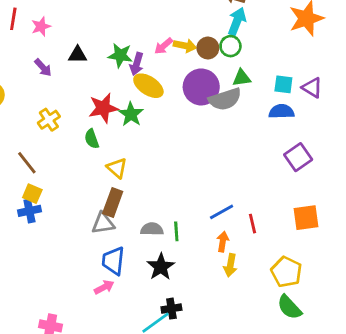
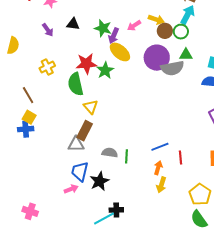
yellow arrow: (185, 46) -> (156, 19), moved
green semicircle: (92, 139) -> (76, 84), size x1.6
black star: (161, 267) -> (100, 181), moved

